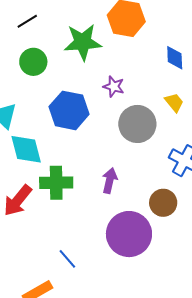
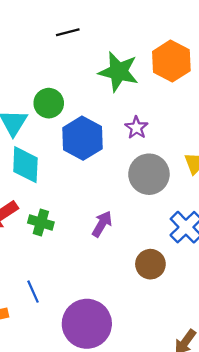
green circle: (33, 62) -> (49, 103), moved
green cross: (56, 183) -> (41, 223), moved, size x0.7
purple circle: (129, 234) -> (87, 324), moved

